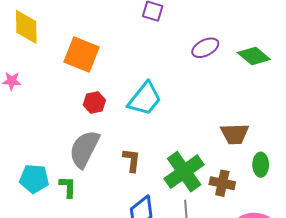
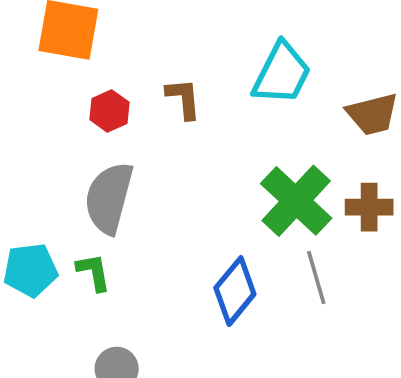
cyan trapezoid: (145, 99) -> (282, 73), moved
brown L-shape: (132, 160) -> (184, 99), moved

